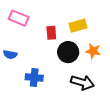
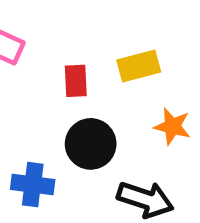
black circle: (68, 52) -> (91, 144), moved

